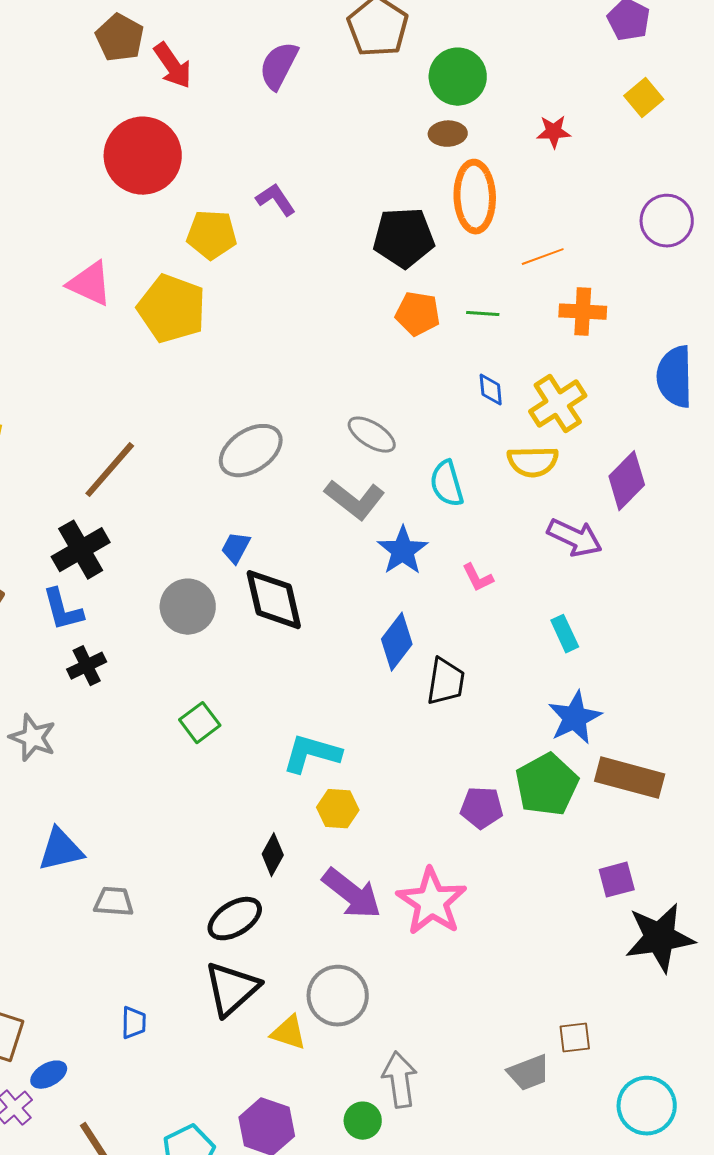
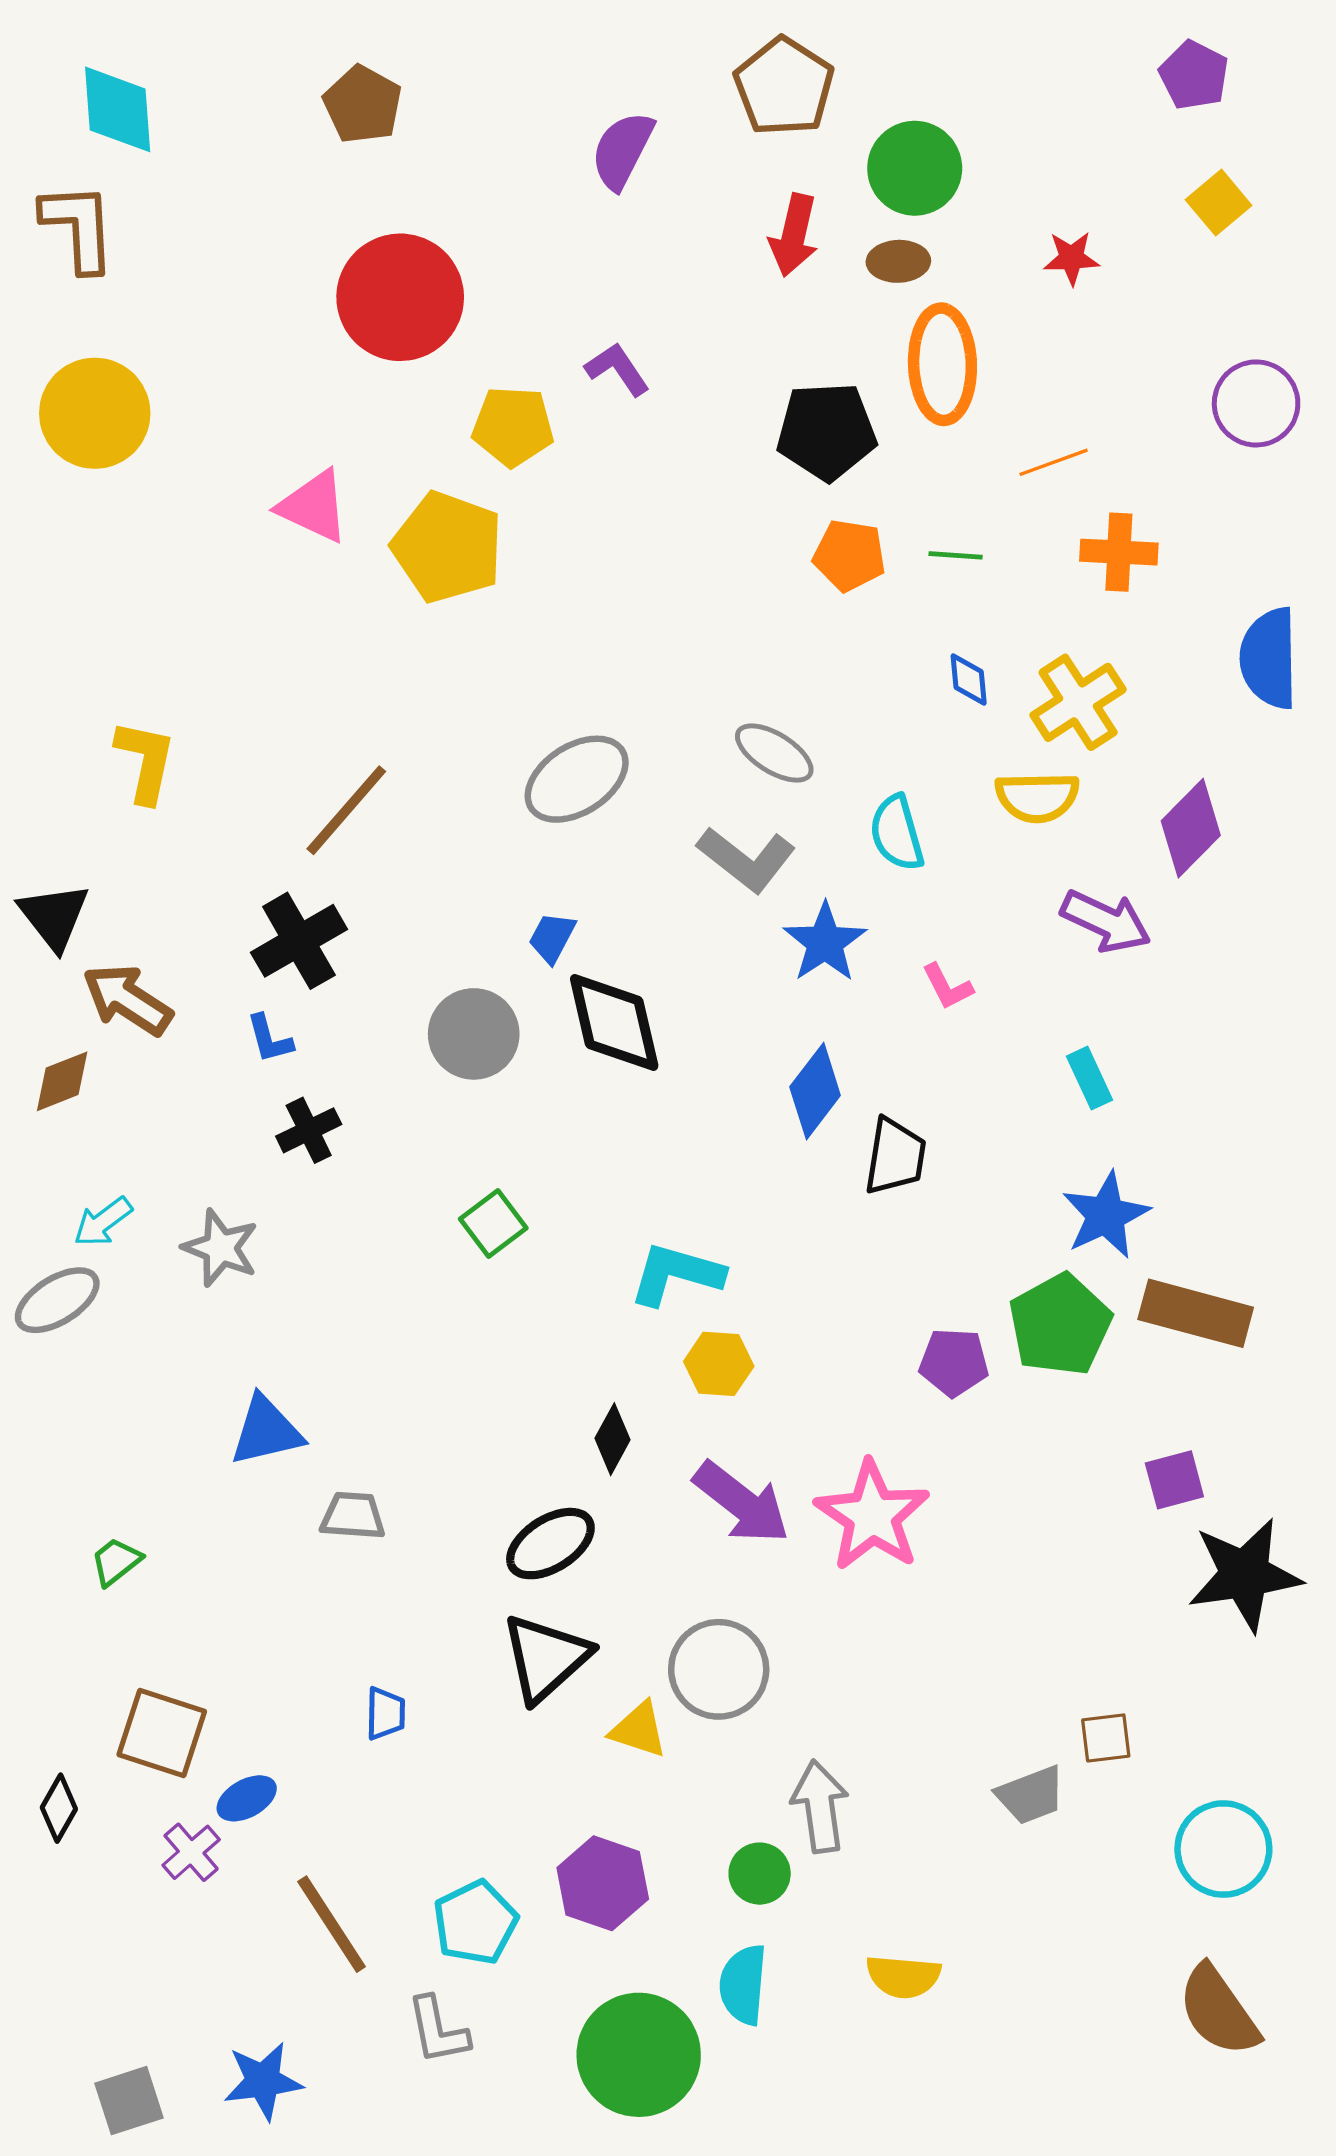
red arrow: (173, 66) -> (794, 235), moved, turned 48
blue L-shape: (63, 610) -> (270, 1039), size x0.7

